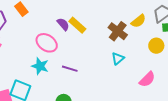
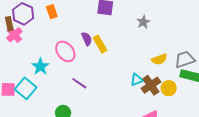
brown cross: (118, 31) -> (151, 85), moved
cyan triangle: (118, 58) -> (137, 80), moved
cyan star: (40, 66) -> (40, 66), moved

